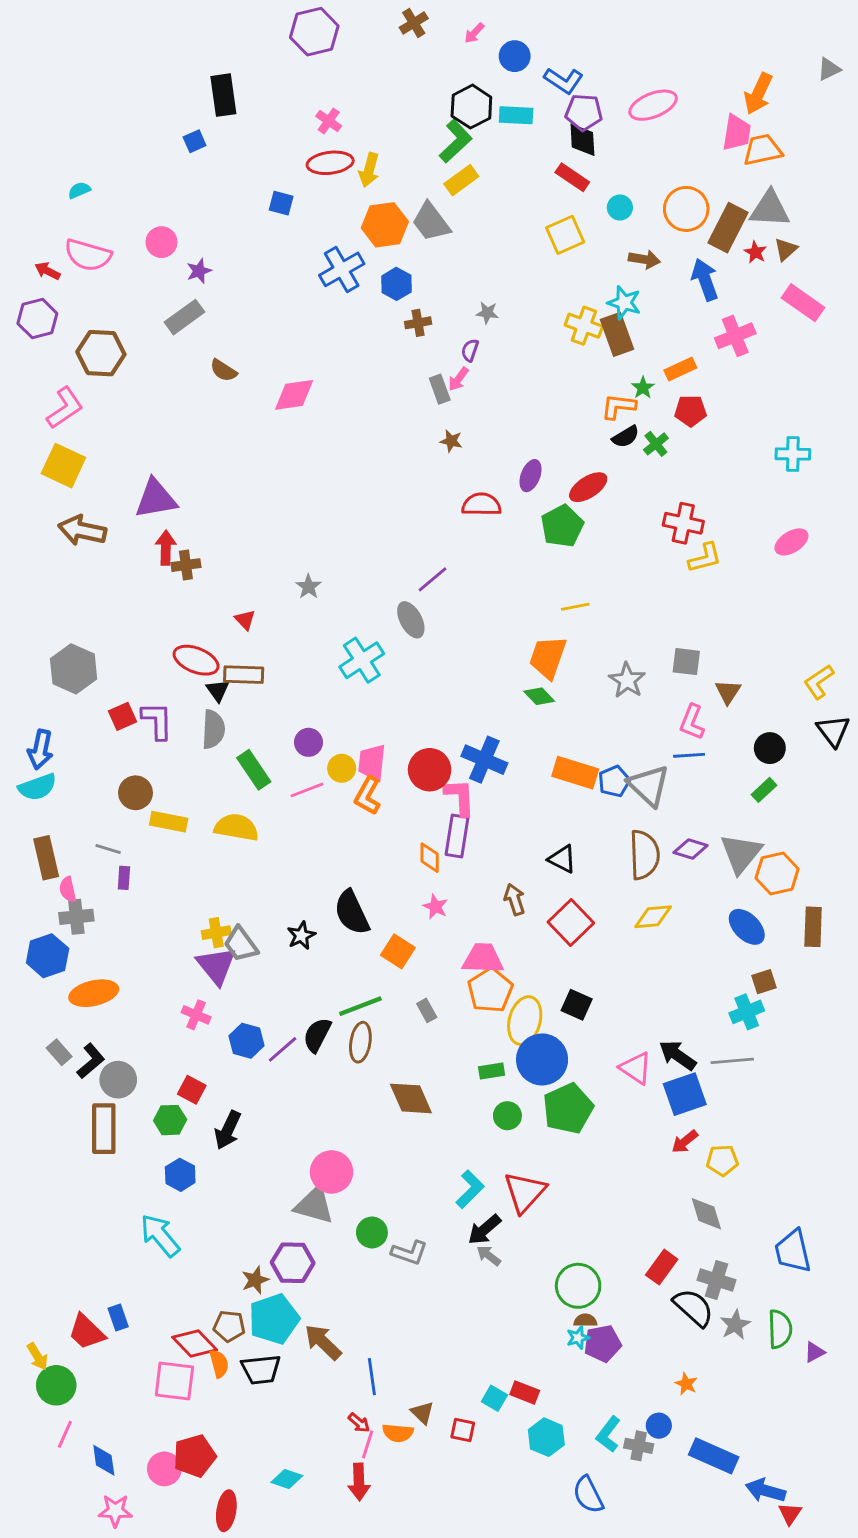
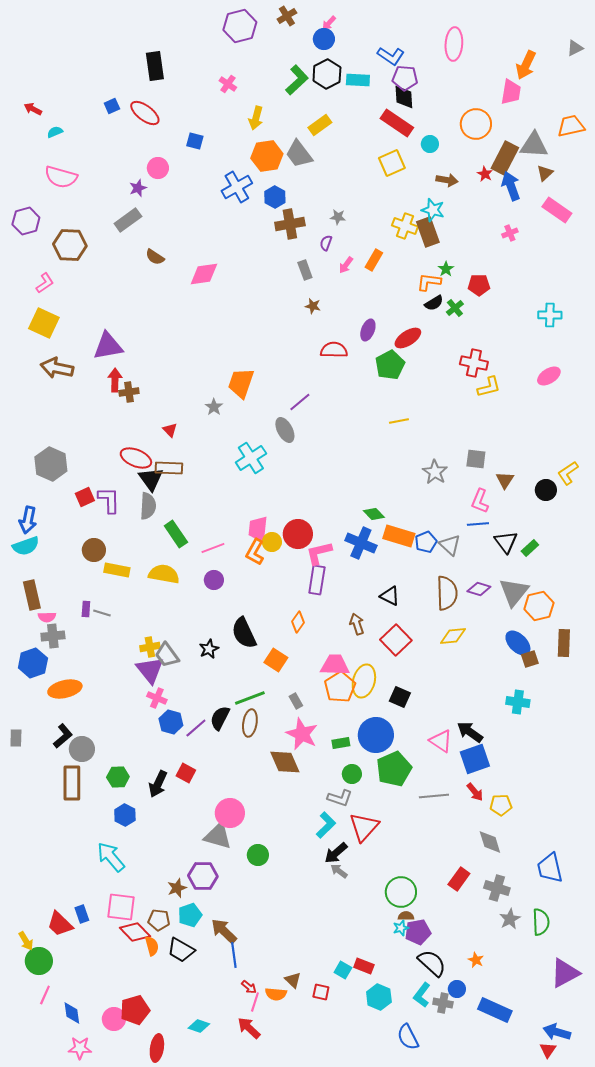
purple hexagon: (314, 32) -> (240, 26), moved
blue circle: (515, 56) -> (324, 39), moved
pink ellipse: (653, 105) -> (454, 44), moved, turned -64
blue square: (195, 141) -> (112, 106), moved
green L-shape: (456, 141) -> (297, 80), moved
orange trapezoid: (763, 150) -> (571, 126), moved
red ellipse: (330, 163) -> (145, 113), moved, turned 44
red rectangle: (572, 177) -> (397, 123), size x1.4
orange circle: (686, 209) -> (476, 124), moved
pink circle: (161, 242) -> (158, 168), moved
red star: (755, 252) -> (485, 174), moved
red arrow: (48, 271) -> (33, 109), moved
blue arrow: (705, 280) -> (511, 186), moved
brown cross: (418, 323) -> (290, 224), size x1.6
pink cross: (735, 336) -> (510, 233), size x0.6
orange rectangle: (680, 369) -> (374, 260), moved, turned -35
pink arrow: (458, 379) -> (346, 265), moved
pink L-shape: (65, 408) -> (45, 283), size x0.7
orange trapezoid: (548, 657) -> (241, 383), moved
black triangle: (218, 690) -> (151, 479), size x1.5
green diamond: (539, 696) -> (374, 514), moved
black triangle: (833, 731) -> (506, 542), moved
purple circle: (308, 742) -> (214, 580), moved
black circle: (770, 748) -> (546, 490), moved
blue cross: (484, 760) -> (361, 543), moved
yellow circle: (342, 768) -> (272, 542), moved
gray triangle: (649, 786) -> (450, 545), size x0.7
pink L-shape: (460, 797) -> (319, 553), turned -100
gray line: (108, 849) -> (102, 613), moved
orange diamond: (430, 858) -> (298, 622), moved, turned 35
pink semicircle: (68, 889) -> (47, 617), turned -78
pink star: (435, 907) -> (302, 734), moved, size x1.8
brown square: (764, 982) -> (530, 659), moved
cyan cross: (747, 1012) -> (518, 702), turned 30
pink cross: (196, 1015) -> (157, 698), moved
yellow ellipse: (525, 1021) -> (364, 681), moved
gray rectangle: (59, 1052) -> (16, 738), moved, turned 42
gray line: (732, 1061) -> (434, 796), moved
red square: (192, 1090) -> (186, 773), moved
red arrow: (685, 1142) -> (475, 792), turned -90
gray L-shape: (409, 1253) -> (340, 798), moved
black semicircle: (693, 1307) -> (432, 963), moved
cyan pentagon: (274, 1319) -> (190, 915), size x0.7
purple triangle: (814, 1352) -> (565, 973), moved, size x2.0
black trapezoid: (261, 1369) -> (181, 950), turned 36
blue line: (372, 1377) -> (234, 955), moved
pink square: (174, 1381) -> (121, 907), moved
red arrow: (359, 1482) -> (249, 1028), turned 135
blue arrow: (765, 1491) -> (557, 1032), moved

